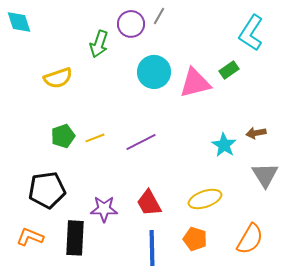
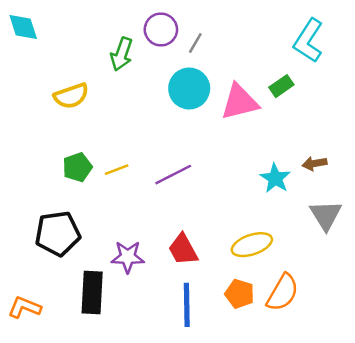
gray line: (159, 16) -> (195, 43), moved
orange L-shape: (30, 237) -> (24, 307), moved
orange semicircle: (250, 239) -> (283, 293), moved

